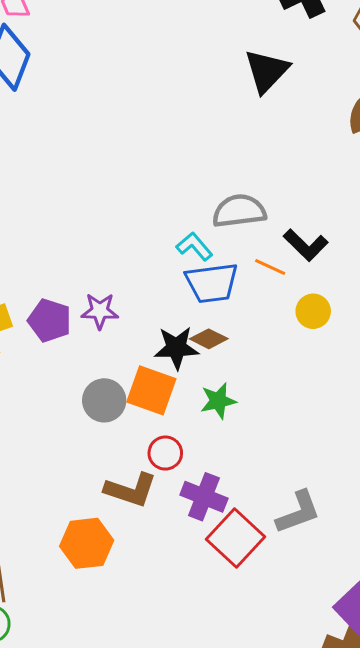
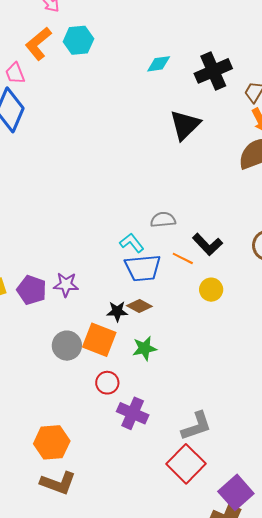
gray semicircle: (239, 211) -> (163, 220), size x0.7
black star: (176, 348) -> (117, 311), size x0.7
brown L-shape: (131, 490) -> (58, 483), moved
red square: (235, 538) -> (186, 464), moved

